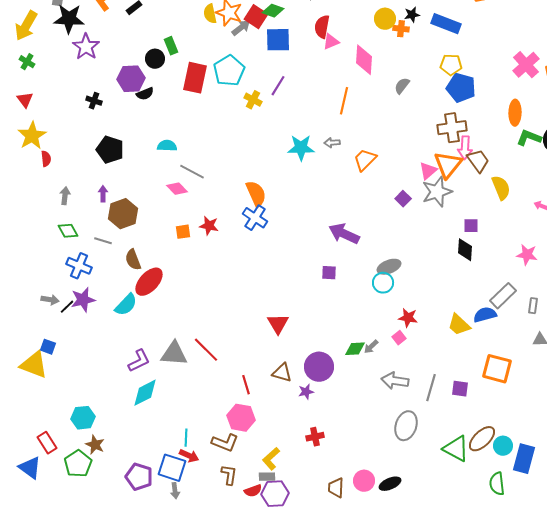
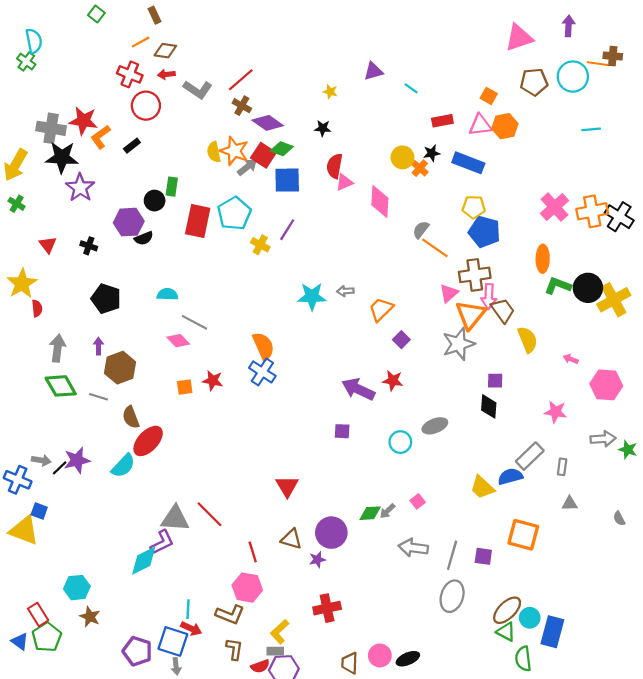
orange cross: (401, 29) -> (420, 168), turned 35
green rectangle: (171, 46) -> (172, 187), turned 30
red triangle: (25, 100) -> (48, 245), moved
orange line: (344, 101) -> (435, 248), moved, turned -68
pink triangle: (428, 171) -> (449, 293), moved
gray arrow: (65, 196) -> (58, 348), size x1.4
purple square: (403, 199) -> (401, 340), moved
green diamond: (68, 231) -> (61, 386), size x1.4
blue cross: (79, 266) -> (18, 480), moved
gray ellipse: (389, 267) -> (435, 426), moved
red star: (408, 318) -> (393, 381), moved
purple L-shape: (139, 361) -> (162, 542), moved
gray ellipse: (406, 426) -> (452, 596), moved
red cross: (315, 437) -> (327, 608), size x1.4
green triangle: (456, 449) -> (506, 632), moved, size x0.7
green pentagon: (78, 464) -> (47, 637), moved
blue triangle: (30, 468) -> (20, 641), size x0.7

